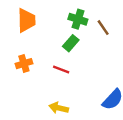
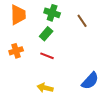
green cross: (78, 19) -> (52, 13), moved
green rectangle: (71, 43) -> (46, 34), moved

